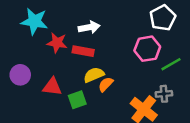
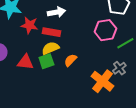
yellow semicircle: (94, 75) -> (50, 48), moved
gray cross: (164, 94) -> (119, 68), turned -32
green square: (77, 100) -> (46, 61), moved

